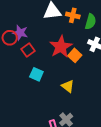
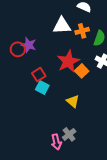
orange cross: (73, 15) -> (82, 31), turned -32
red square: (28, 50) -> (39, 75), moved

